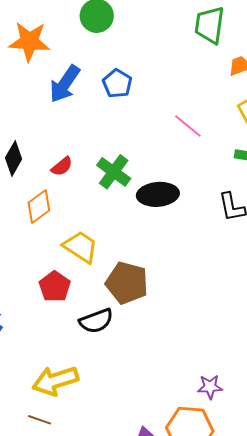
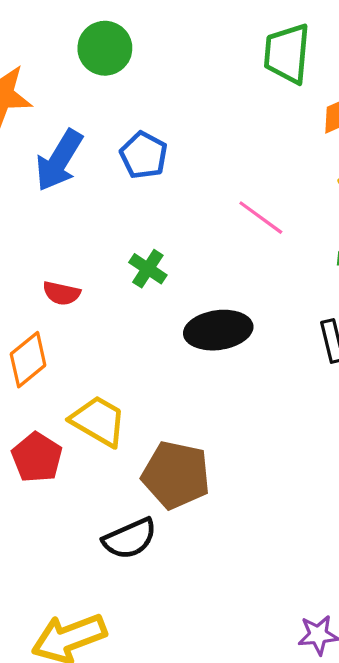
red semicircle: (62, 166) -> (62, 293), turned 55
green cross: (114, 172) -> (148, 269), moved, size x0.7
red pentagon: (55, 287) -> (37, 457), moved

